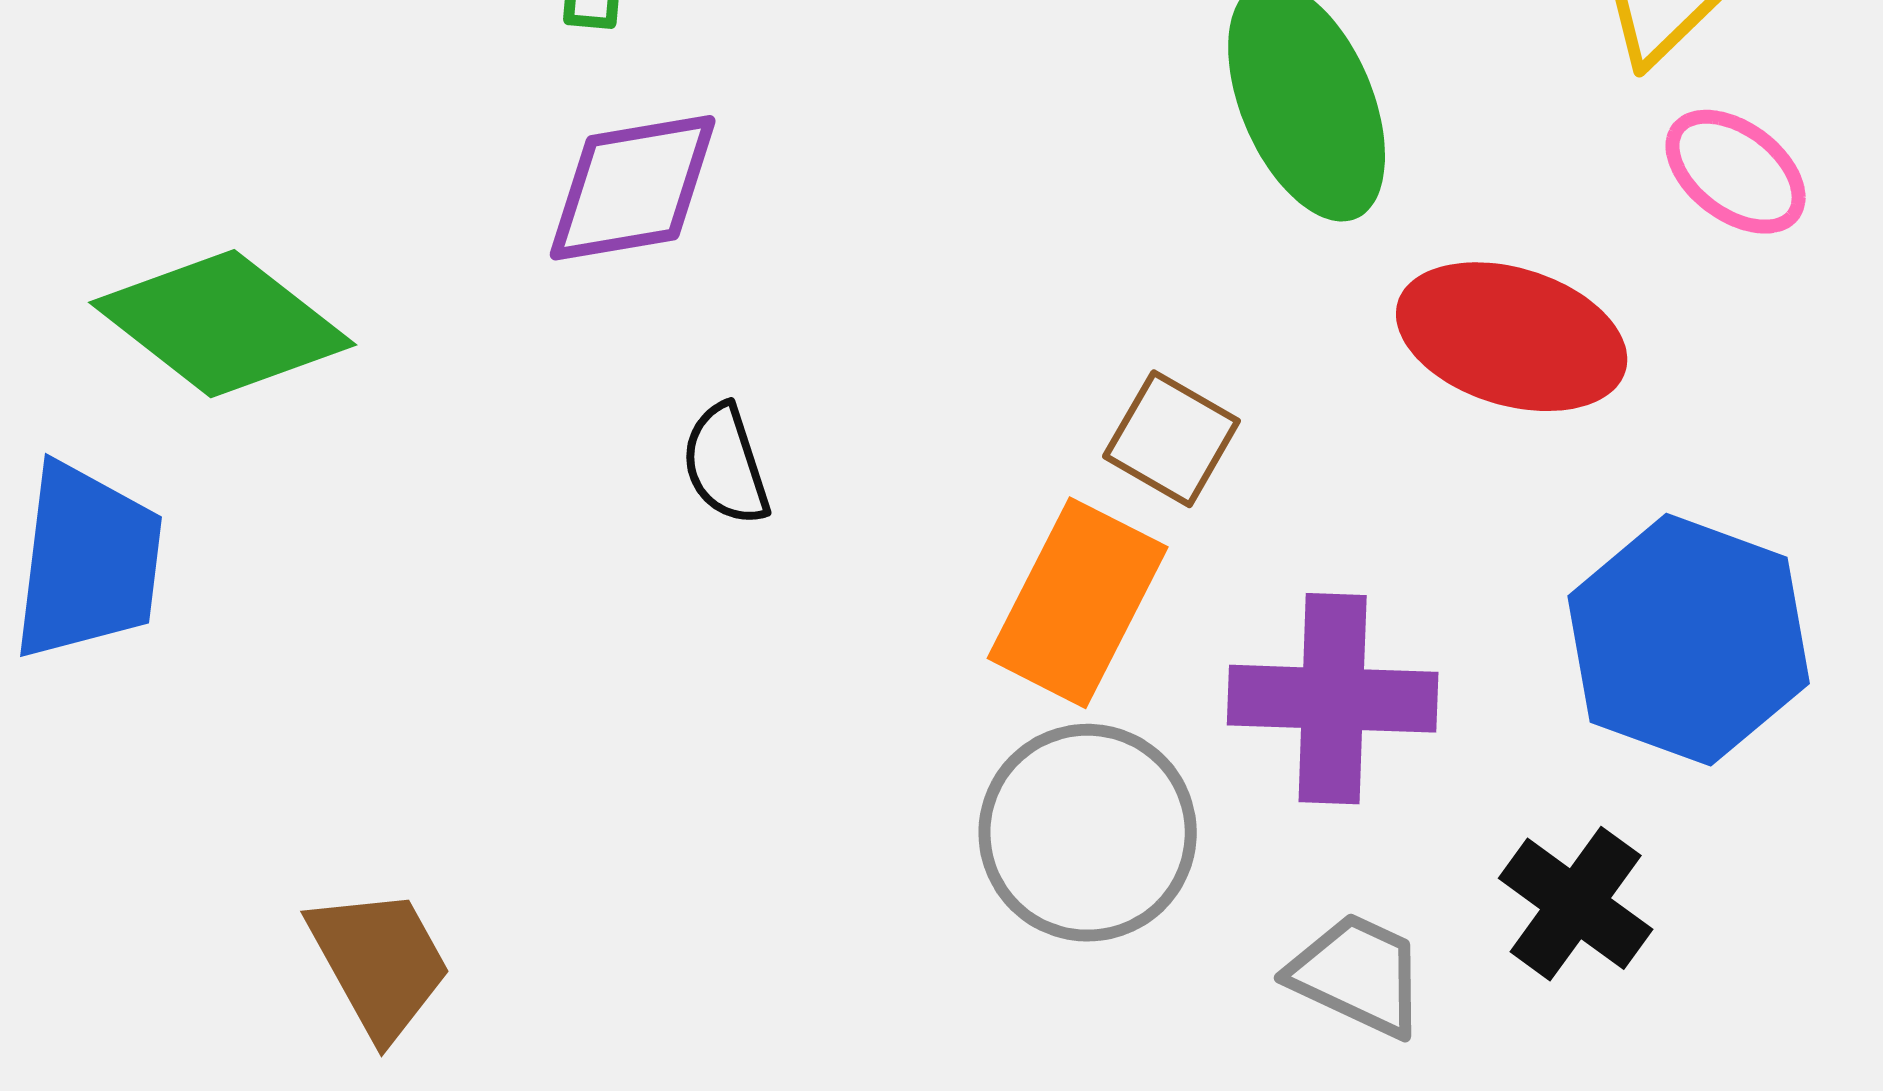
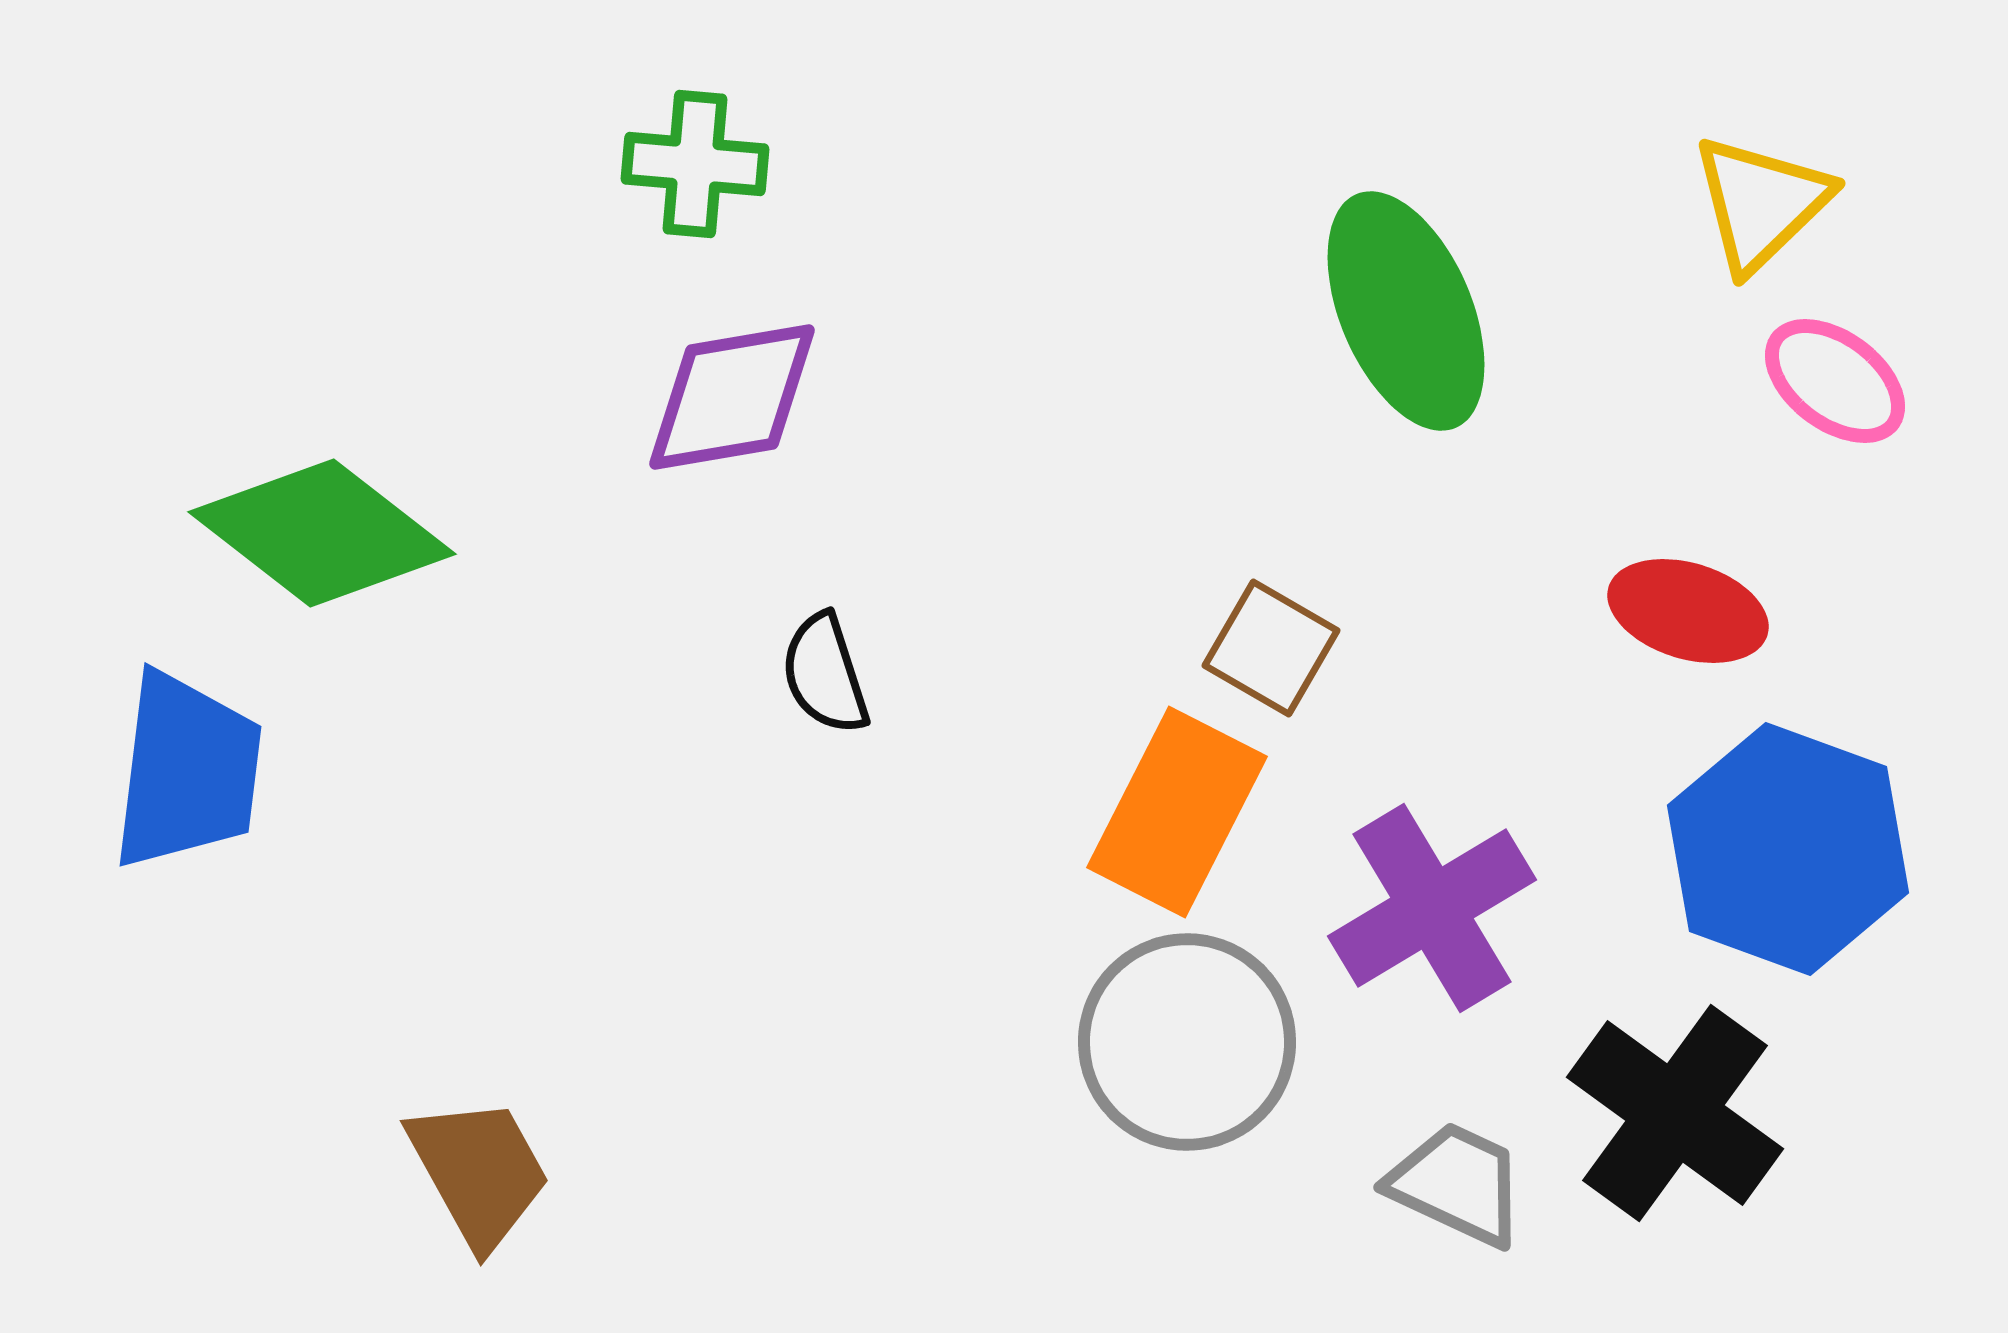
red ellipse: (1512, 337) -> (1688, 611), moved, size x0.7
purple cross: (1333, 699) -> (1432, 908), turned -33
black cross: (1576, 904) -> (1675, 1113), size x1.4

